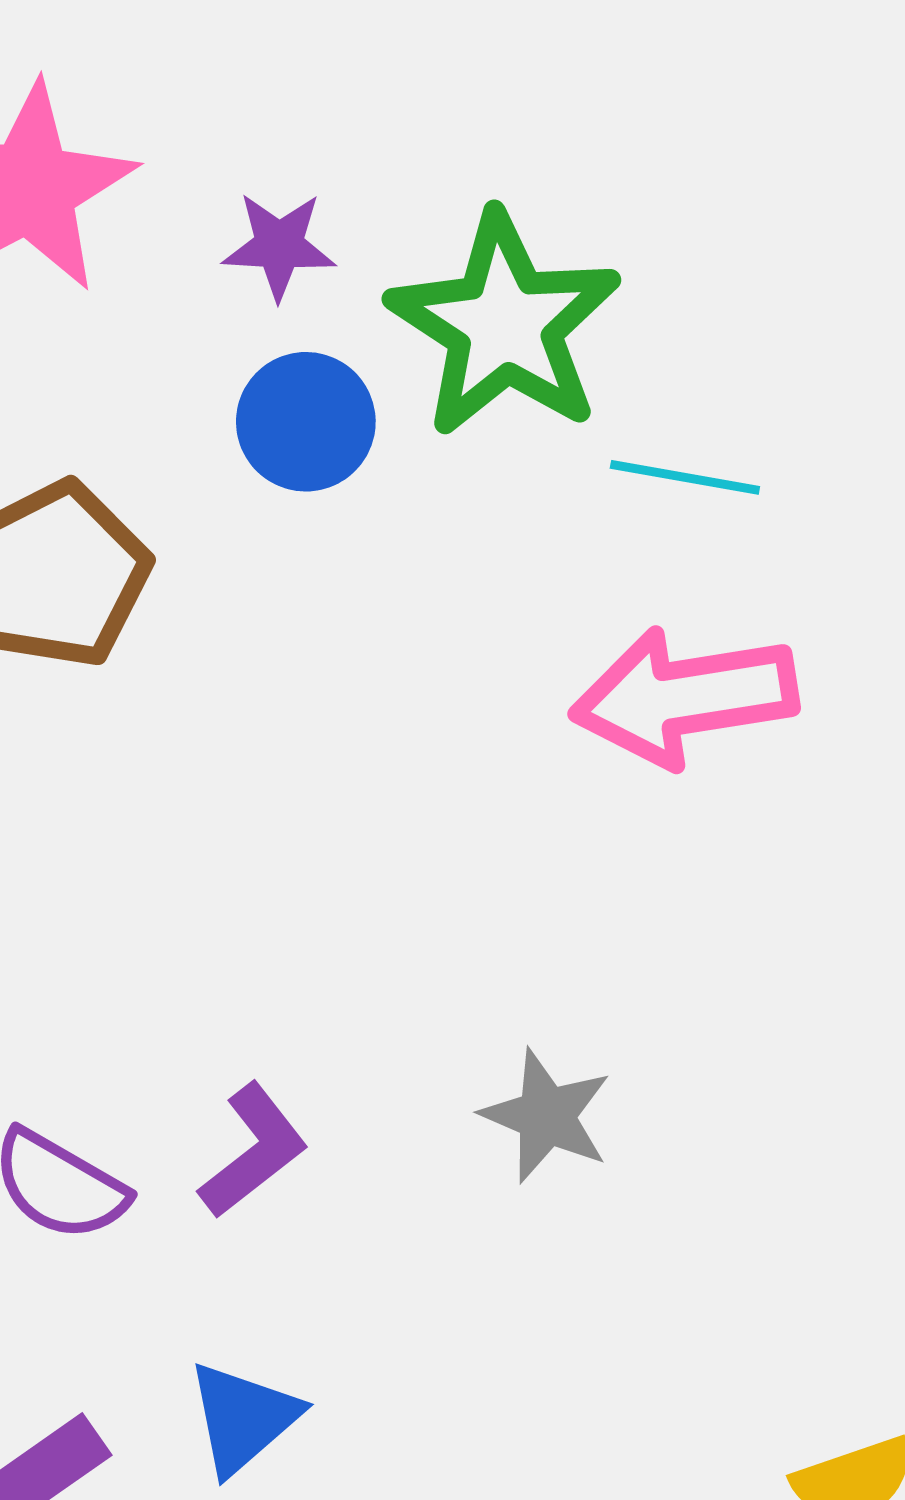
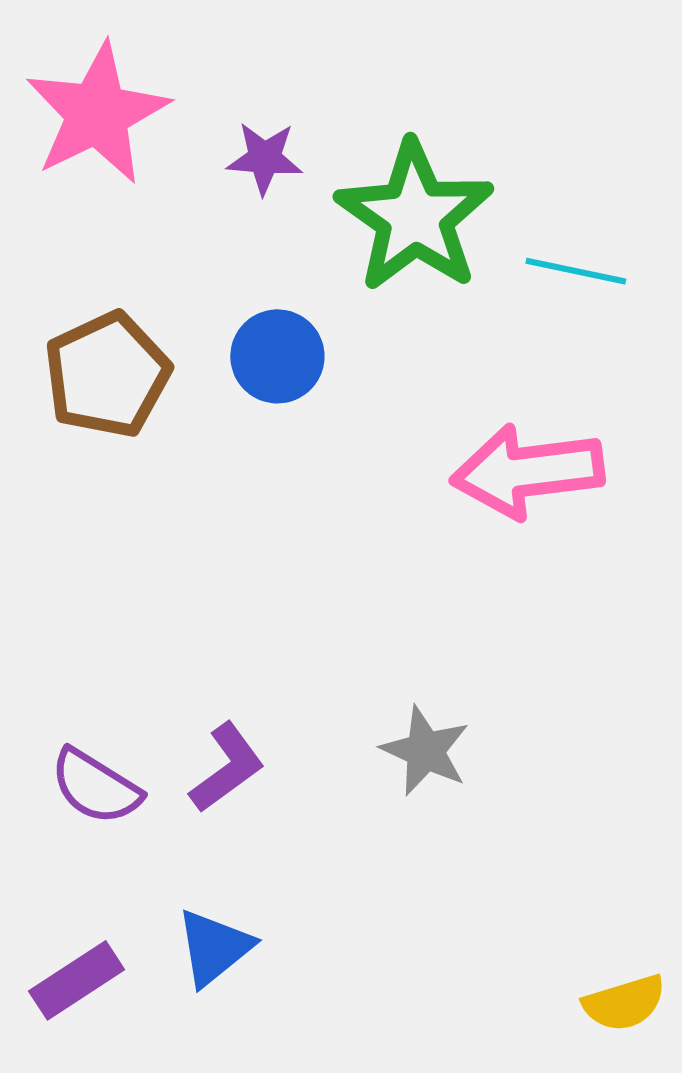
blue circle: (306, 422) -> (277, 356), moved
cyan line: (685, 477) -> (576, 271), moved

